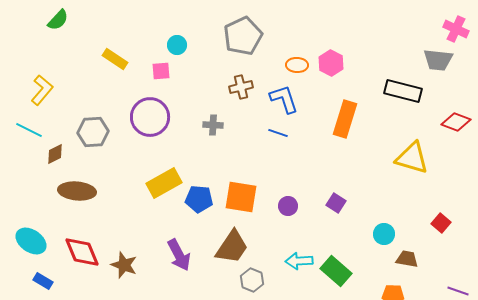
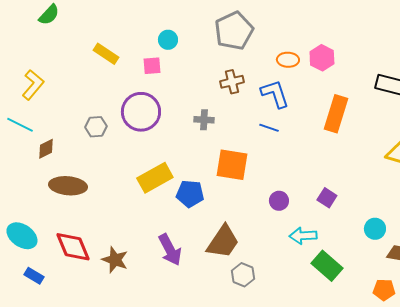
gray hexagon: (93, 132) -> (96, 127), moved, size x0.7
orange square: (241, 197) -> (232, 165), moved
cyan arrow: (299, 261) -> (303, 236), moved

